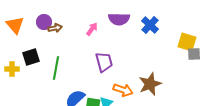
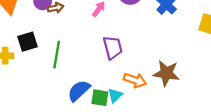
brown star: (150, 84) -> (166, 73), turned 30

